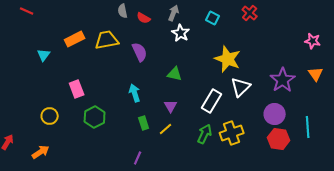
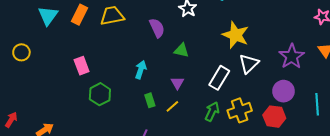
orange rectangle: (75, 39) -> (80, 15), turned -36
purple semicircle: (140, 52) -> (157, 28), moved
cyan triangle: (44, 55) -> (48, 16), moved, size x1.5
cyan arrow: (135, 93) -> (141, 70), turned 36
yellow circle: (50, 116) -> (21, 52), moved
red hexagon: (279, 139) -> (274, 117), moved

